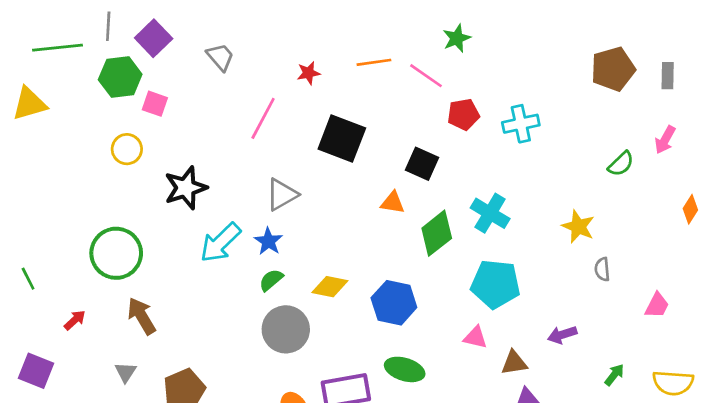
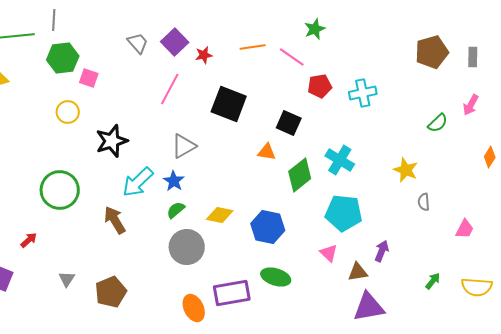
purple square: (154, 38) -> (175, 42), moved
brown arrow: (142, 316) -> (115, 220), moved
purple arrow: (562, 335) -> (382, 251), moved, turned 130
pink triangle: (475, 337) -> (329, 253), turned 30

